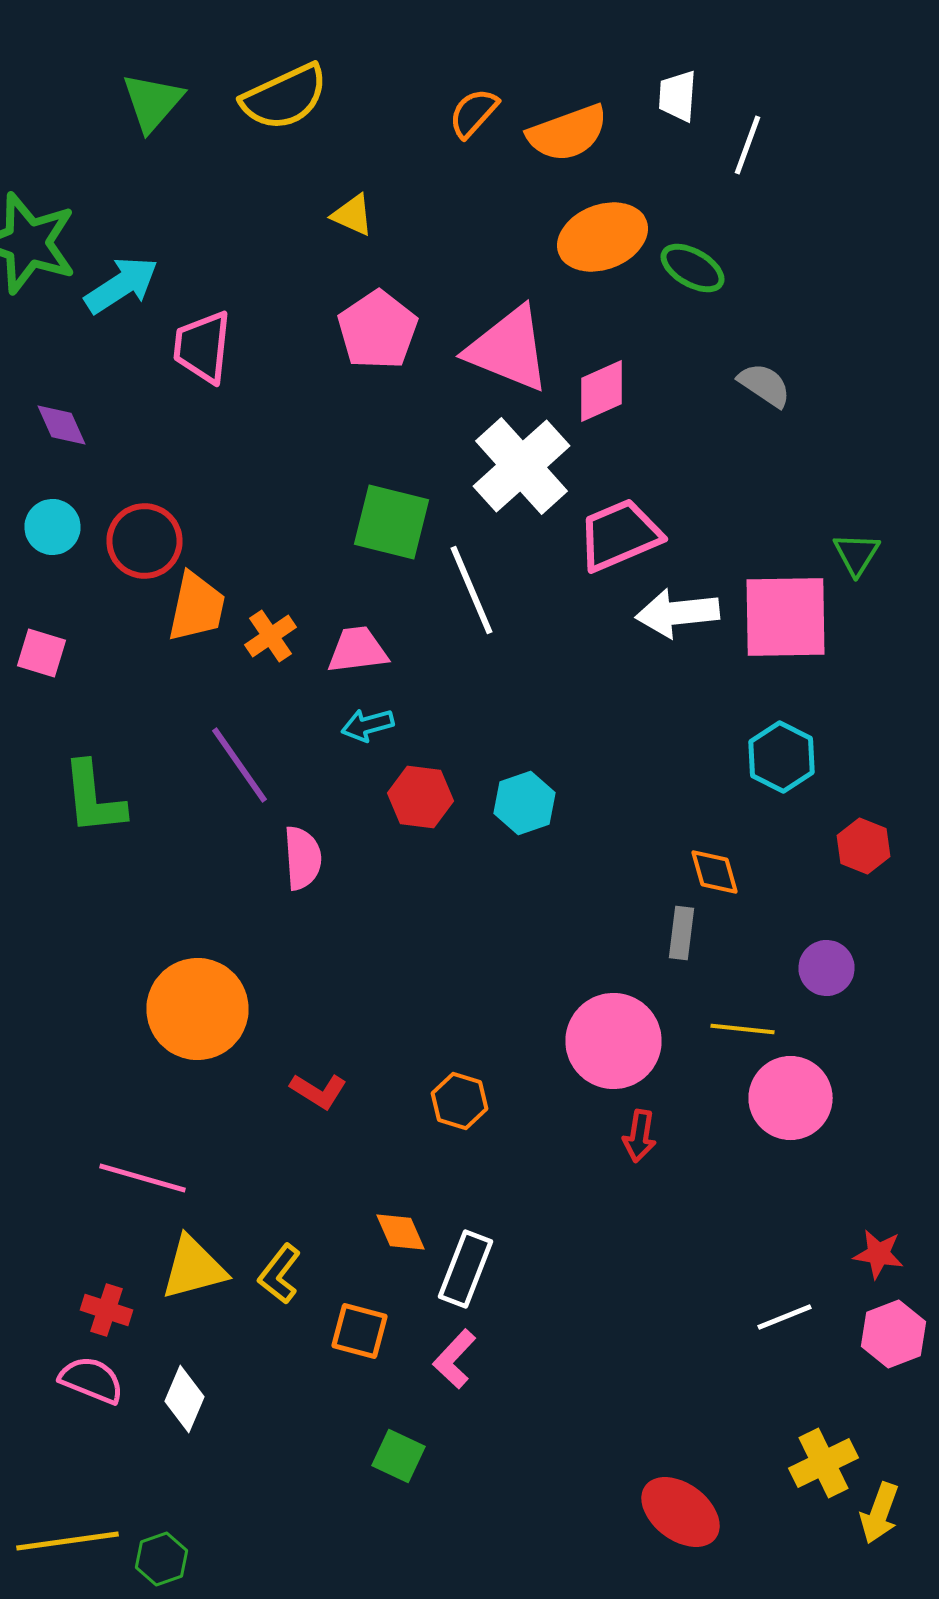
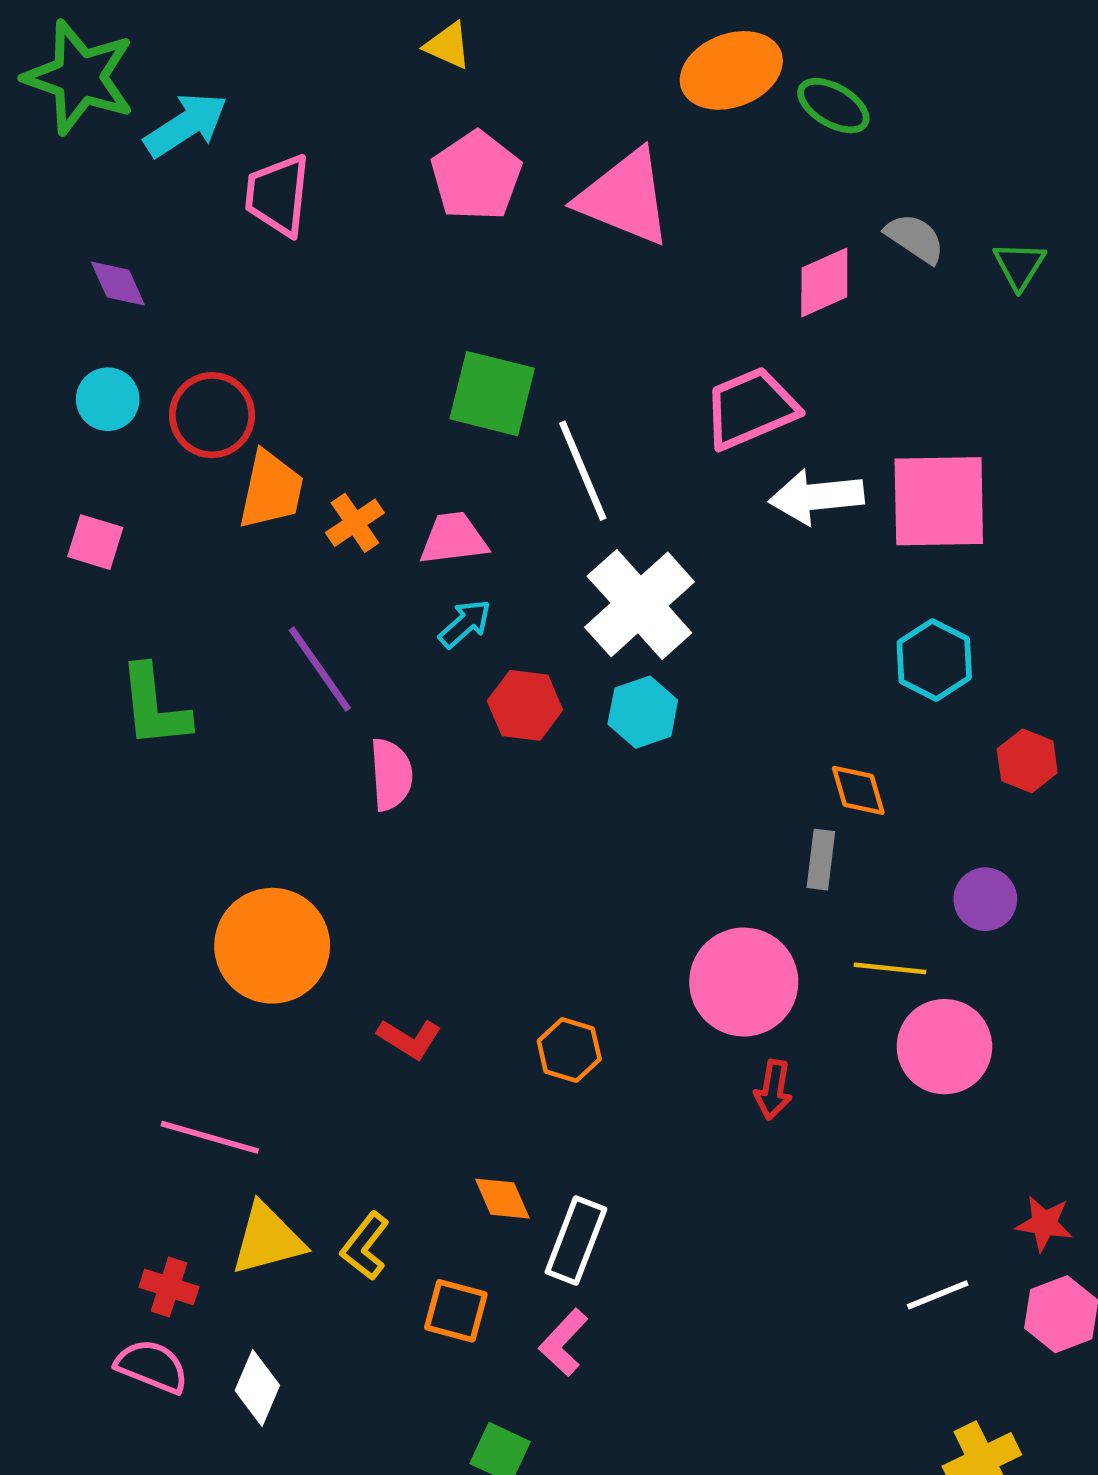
pink diamond: (602, 391) -> (824, 282), moved
white cross: (522, 466) -> (639, 604), moved
green triangle: (856, 554) -> (1019, 265), moved
cyan arrow: (368, 725) -> (465, 624), turned 153

